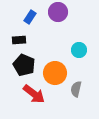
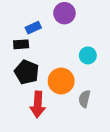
blue rectangle: (30, 17) -> (33, 28), moved, turned 32
red arrow: (34, 94) -> (38, 104), turned 55

